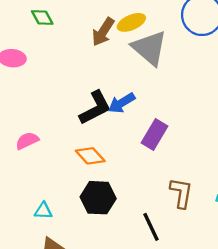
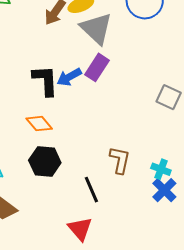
black L-shape: (95, 108) -> (45, 80), turned -68
purple rectangle: (154, 134) -> (97, 67), moved

